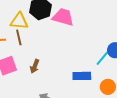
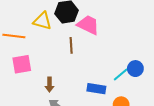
brown line: (19, 37) -> (71, 45), moved
brown arrow: (35, 66) -> (50, 85), moved, turned -32

